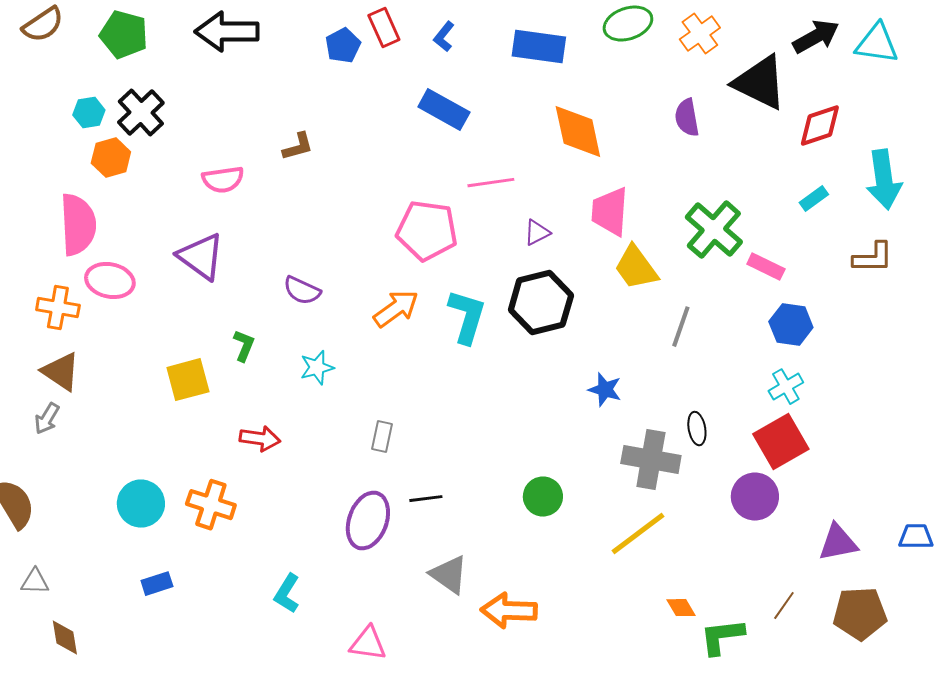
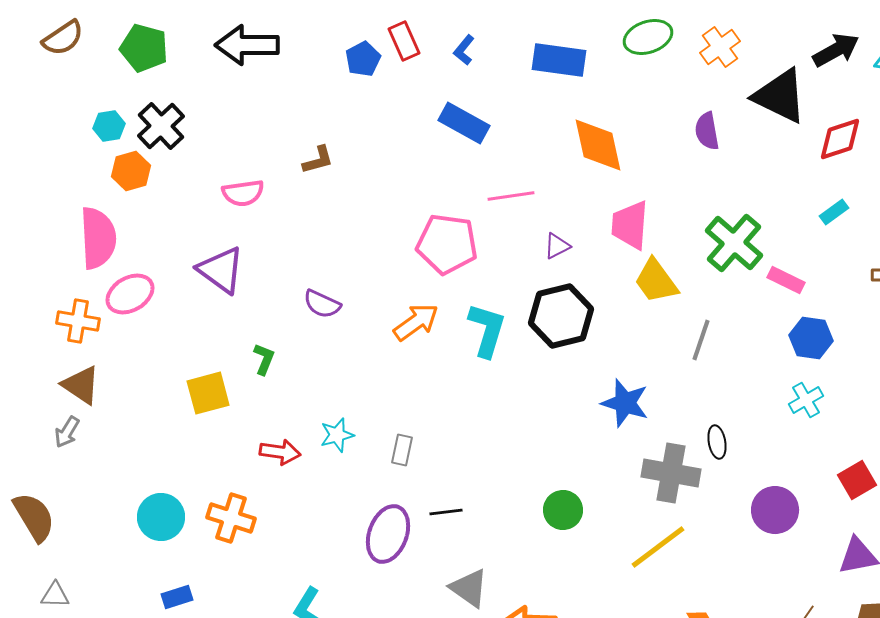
pink ellipse: (110, 281) -> (130, 294), turned -42
cyan star: (317, 368) -> (337, 435), moved
blue star: (605, 390) -> (625, 403), size x1.4
red square: (781, 442) -> (857, 480), moved, size x0.7

